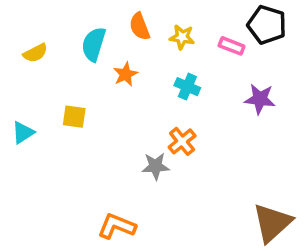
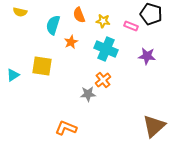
yellow semicircle: (35, 53) -> (20, 12), moved, turned 40
cyan cross: (187, 87) -> (106, 49), size x1.6
yellow square: (74, 117) -> (42, 66), size x1.5

